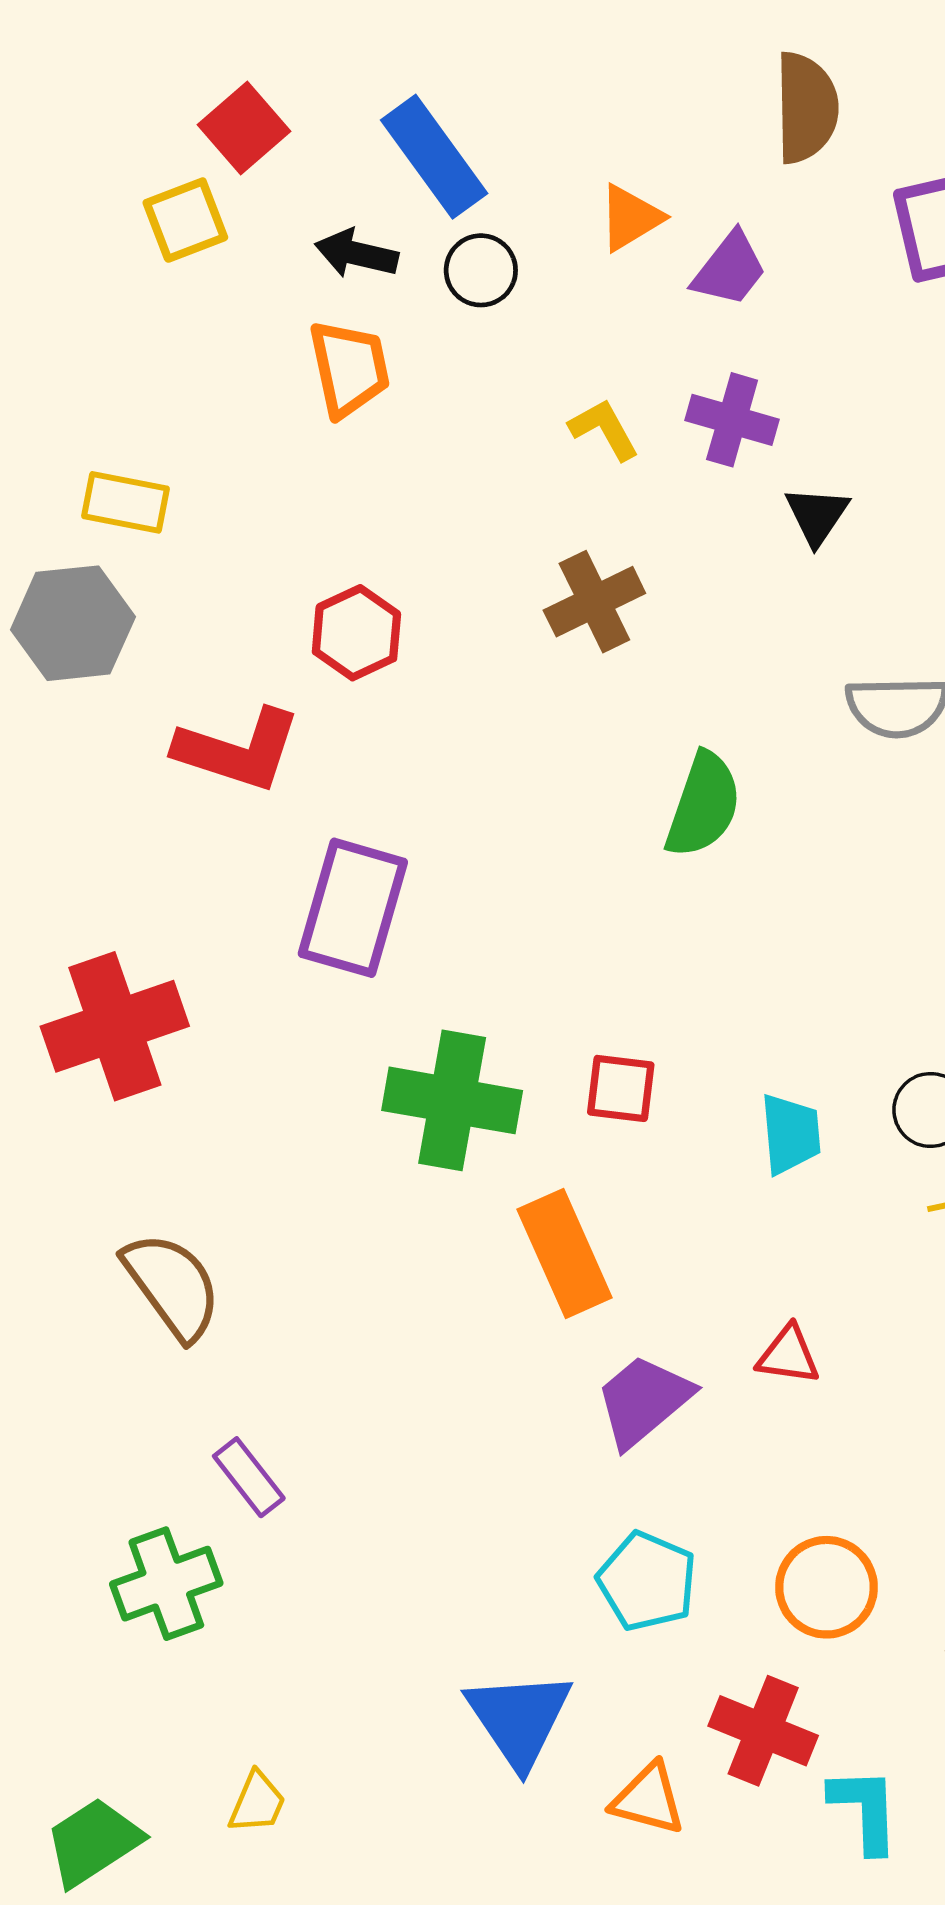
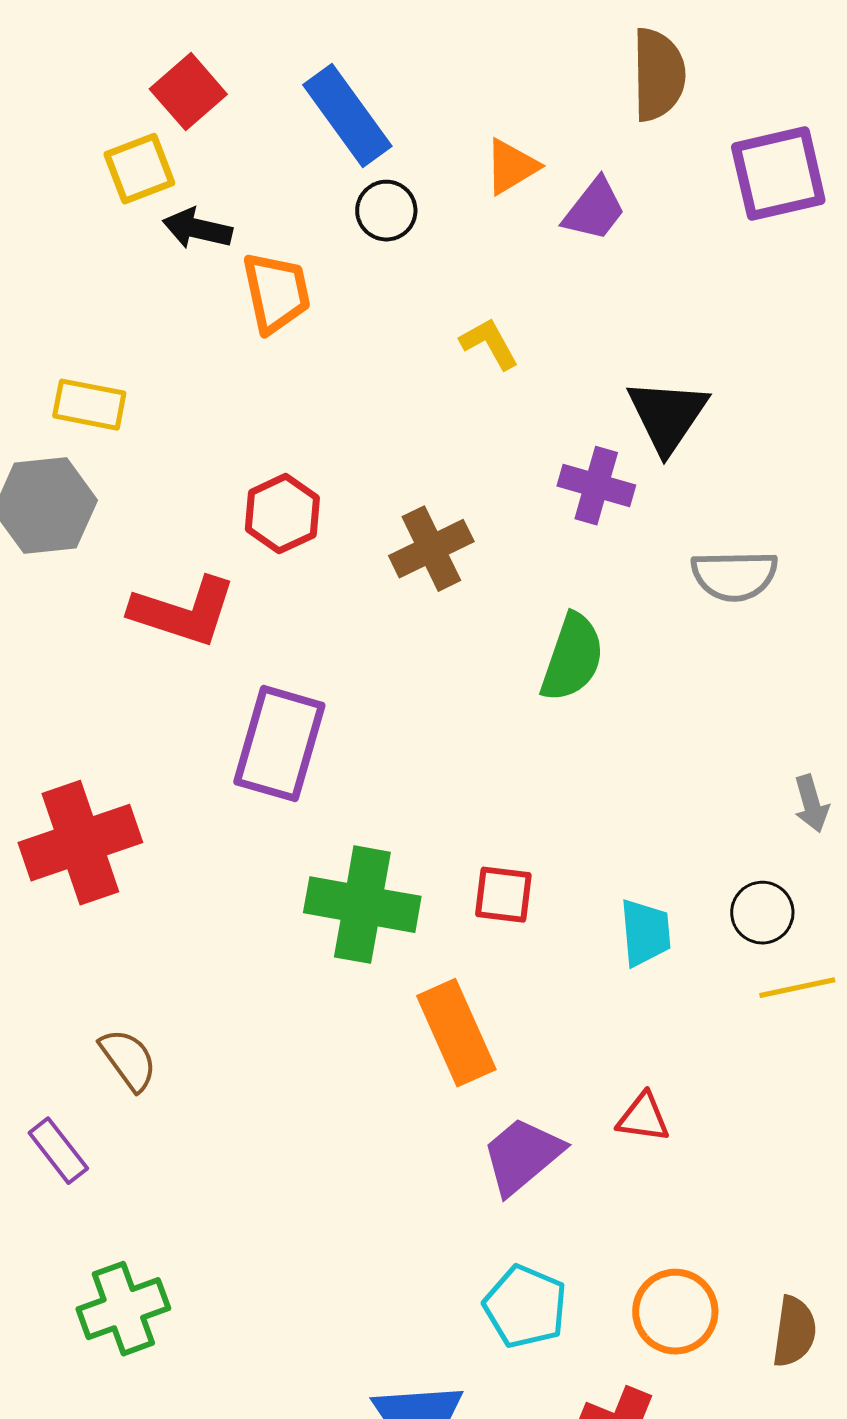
black arrow: (356, 254) -> (197, 229), moved
purple cross: (732, 420) -> (596, 486), moved
black triangle: (817, 516) -> (667, 416), size x1.5
brown cross: (594, 602) -> (431, 549), moved
brown semicircle: (172, 1286) -> (128, 1060), size x0.7
purple rectangle: (249, 1477) -> (58, 1151), moved

